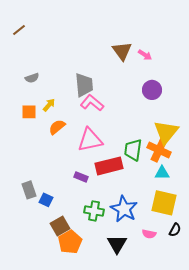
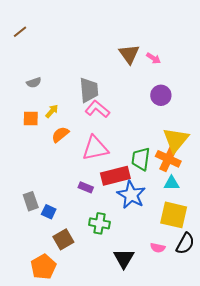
blue star: (124, 209) -> (131, 195), moved
black semicircle: (175, 230) -> (185, 244), size x1.5
orange pentagon: (70, 242) -> (43, 267), moved

